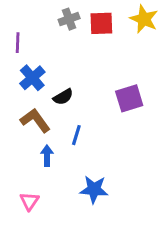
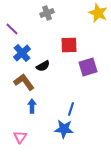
red square: (101, 23) -> (69, 45), moved
purple line: (18, 43) -> (12, 29), turned -48
blue line: (76, 135) -> (71, 109), moved

